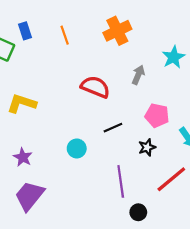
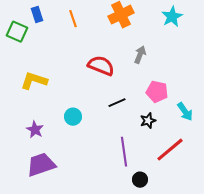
cyan star: (173, 57) -> (172, 17), moved
cyan circle: (77, 148) -> (73, 117), moved
purple trapezoid: (29, 196) -> (41, 165), turned 32

